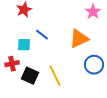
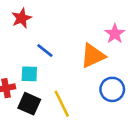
pink star: (93, 12) -> (115, 34), moved
cyan square: (24, 45) -> (29, 74), moved

